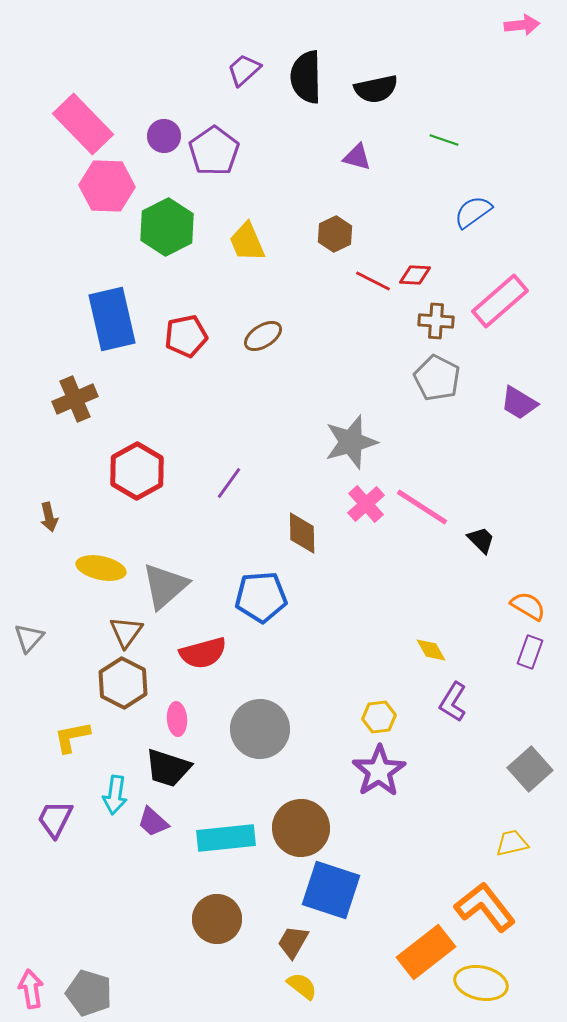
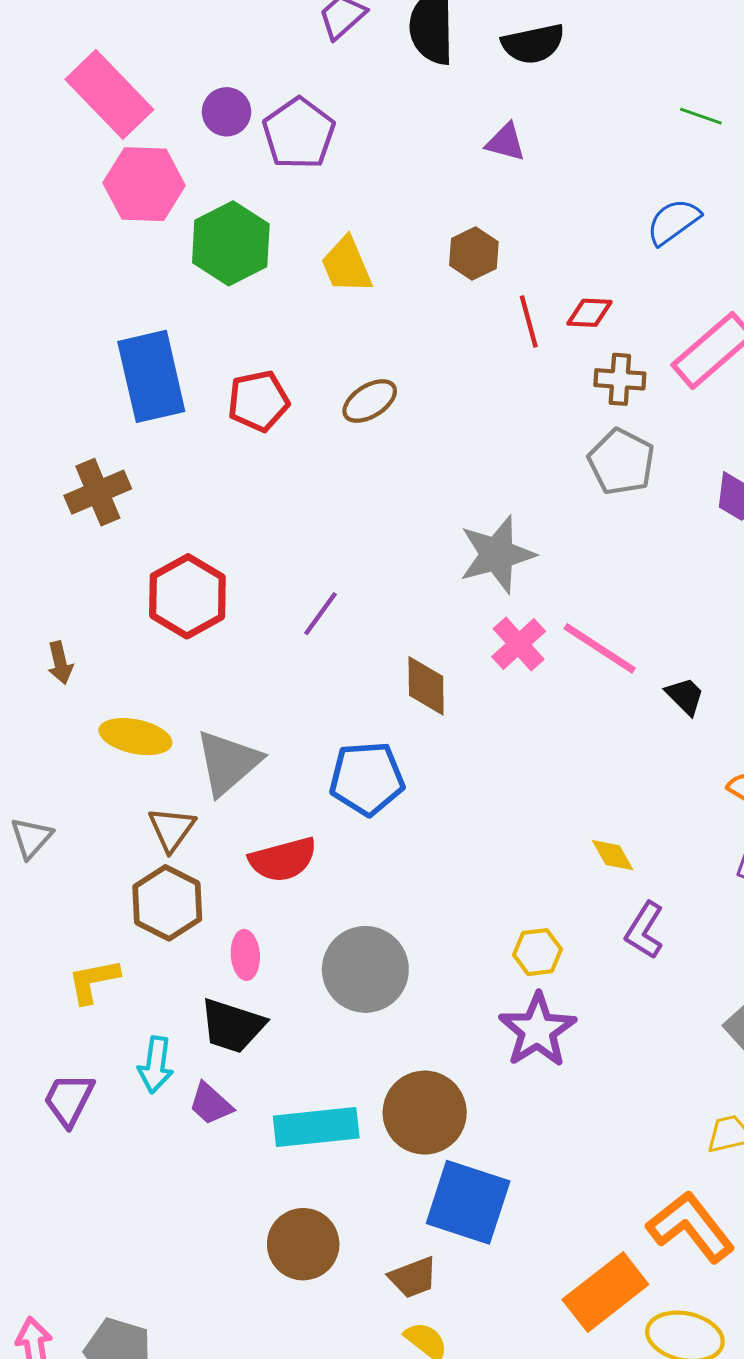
green line: (444, 140) -> (701, 116), moved
red line: (373, 281) -> (529, 321), turned 48
brown trapezoid: (293, 942) -> (413, 1277), turned -141

